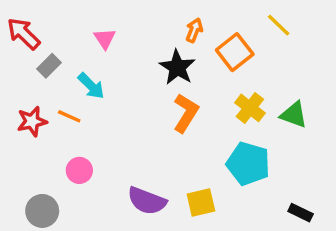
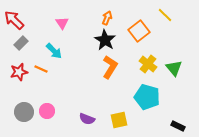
orange arrow: (194, 30) -> (107, 18), moved
gray rectangle: (49, 66) -> (21, 43), moved
green triangle: (294, 115) -> (174, 68), turned 30
pink circle: (79, 170) -> (47, 111), moved
purple semicircle: (147, 201) -> (87, 119), size x0.7
gray circle: (42, 211) -> (24, 112), moved

